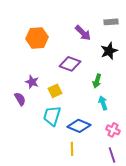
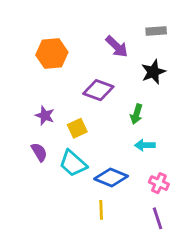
purple semicircle: (20, 99) -> (39, 152), moved
cyan arrow: (103, 103) -> (145, 145), turned -72
cyan trapezoid: (52, 116) -> (73, 163), turned -65

